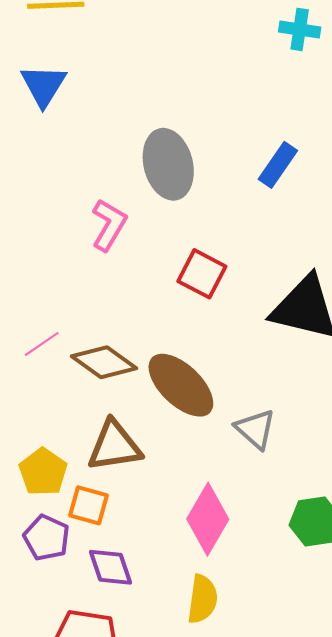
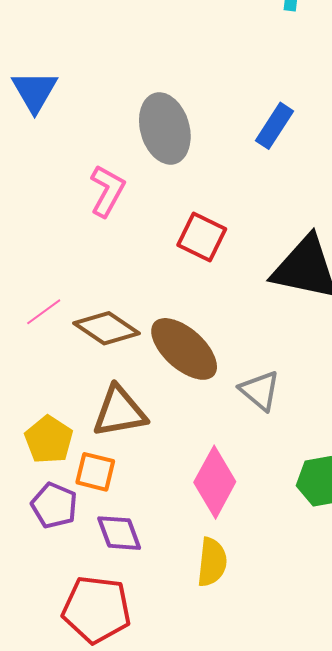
blue triangle: (43, 85) -> (35, 91), moved

